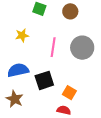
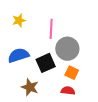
gray circle: (82, 48) -> (67, 49), moved
brown star: (15, 99) -> (30, 87), moved

